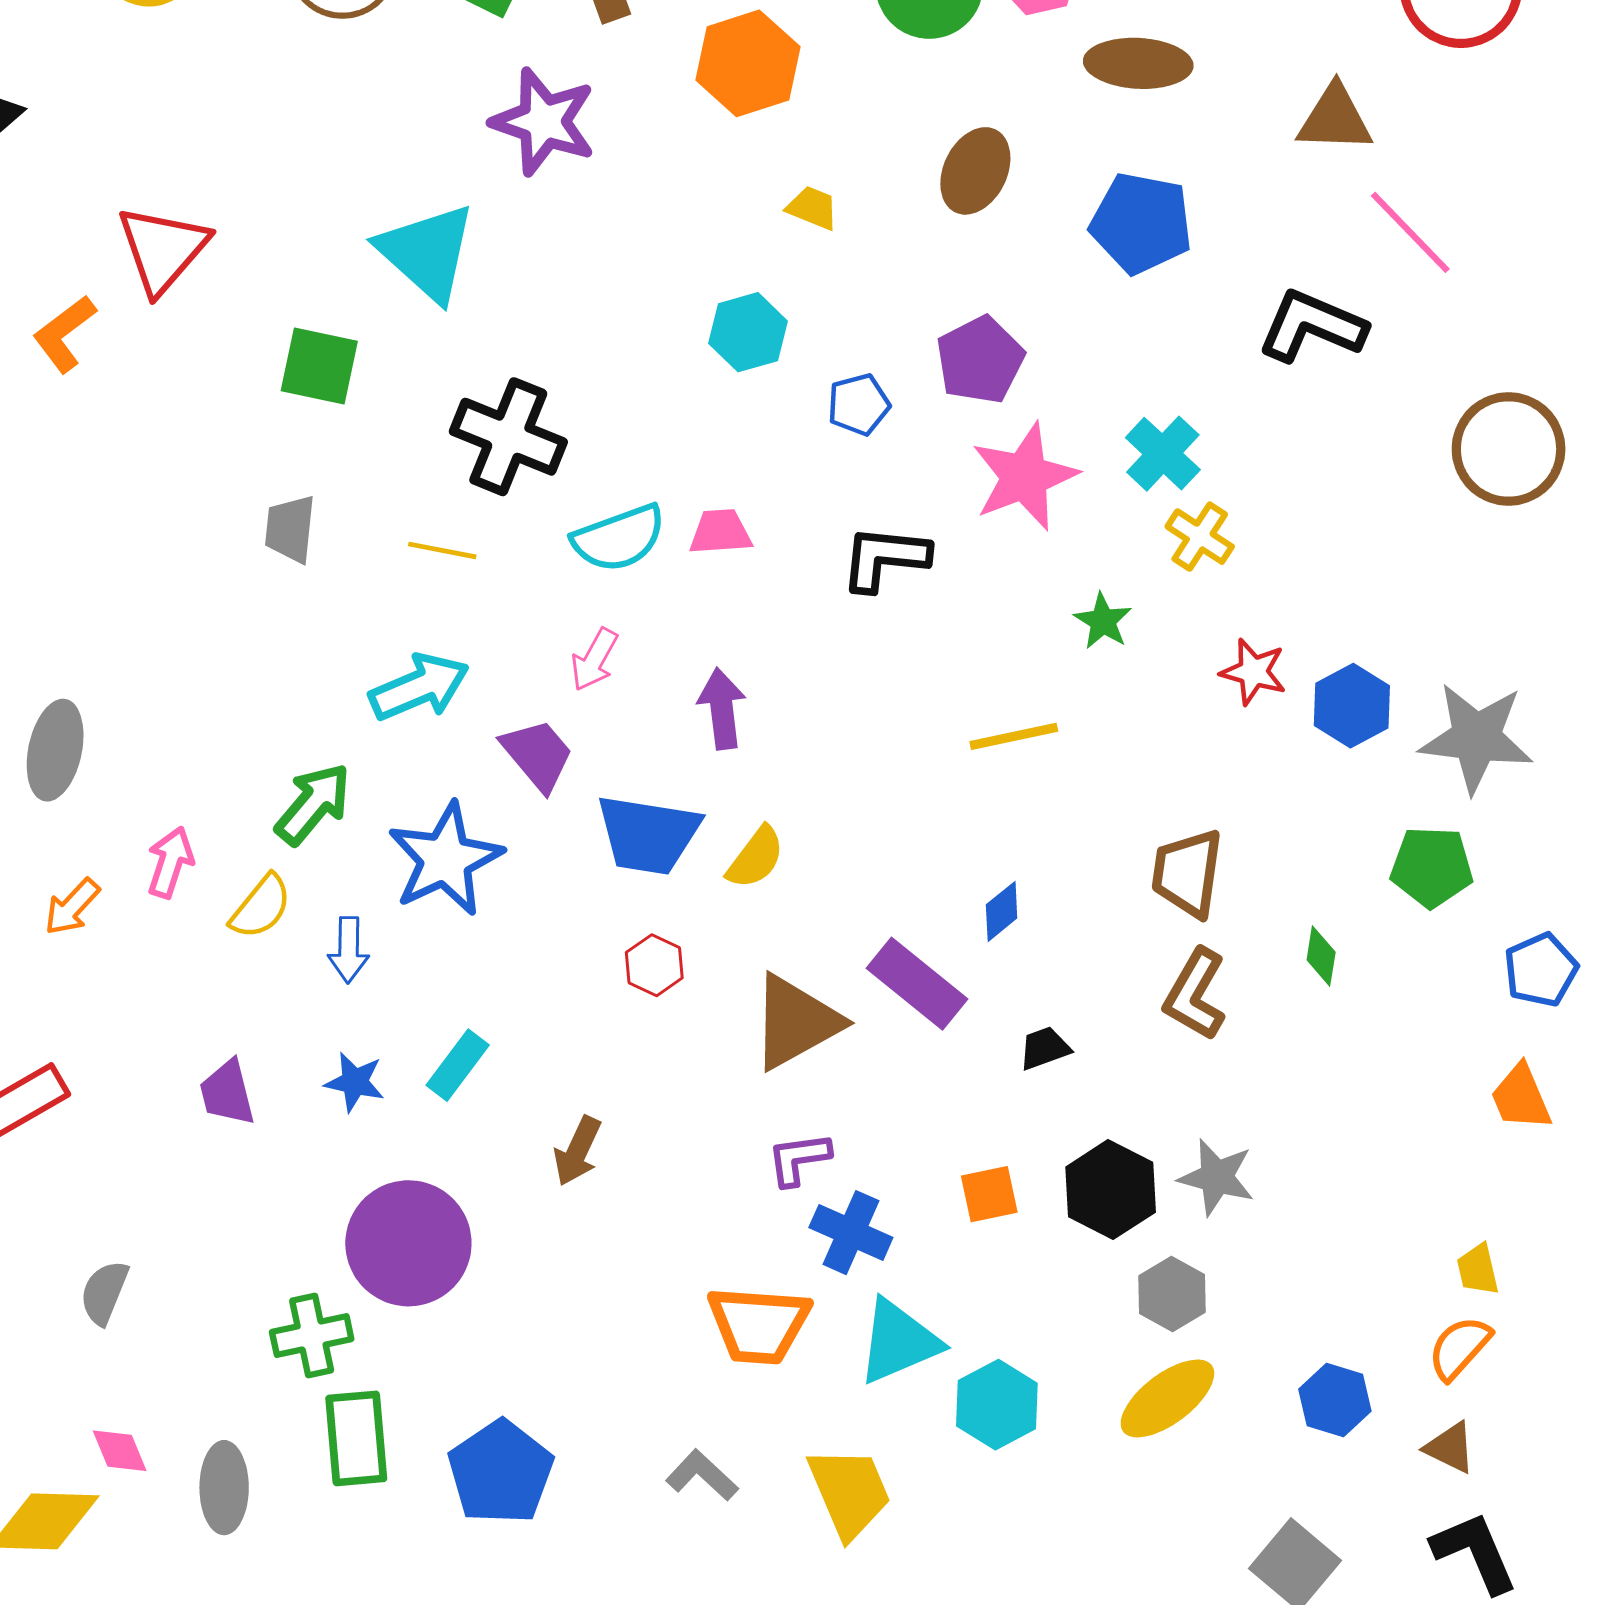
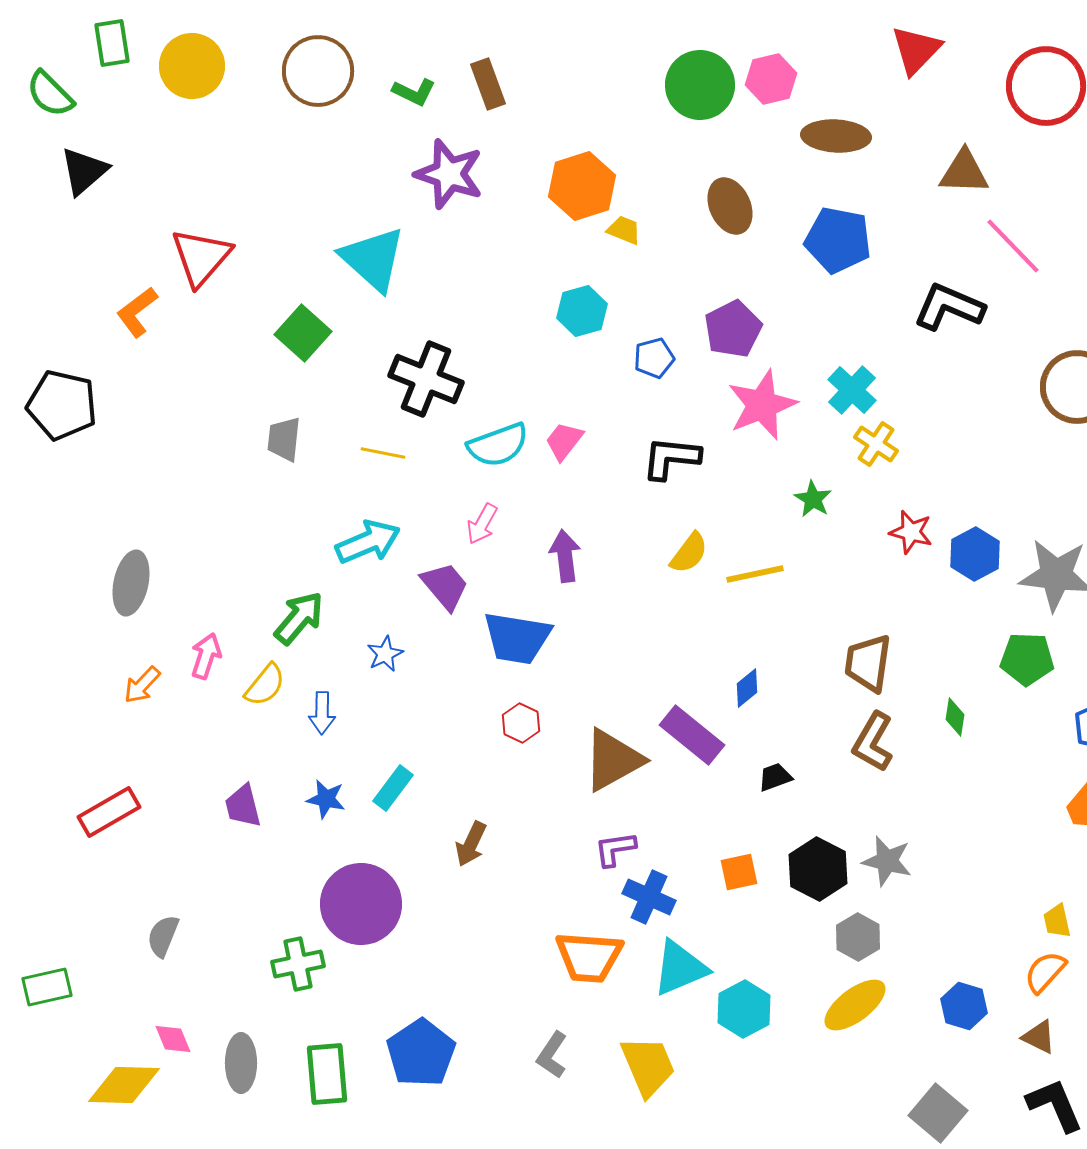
orange hexagon: (748, 63) -> (582, 186), moved
brown ellipse: (975, 171) -> (730, 206), turned -50
green square: (319, 366) -> (303, 333), turned 30
pink trapezoid: (720, 532) -> (564, 441), turned -48
yellow semicircle: (756, 858) -> (689, 553), moved
blue star: (445, 859) -> (385, 654), size x0.5
green rectangle: (356, 1438) -> (327, 1074), moved
gray L-shape: (702, 1475) -> (552, 1055), turned -99

